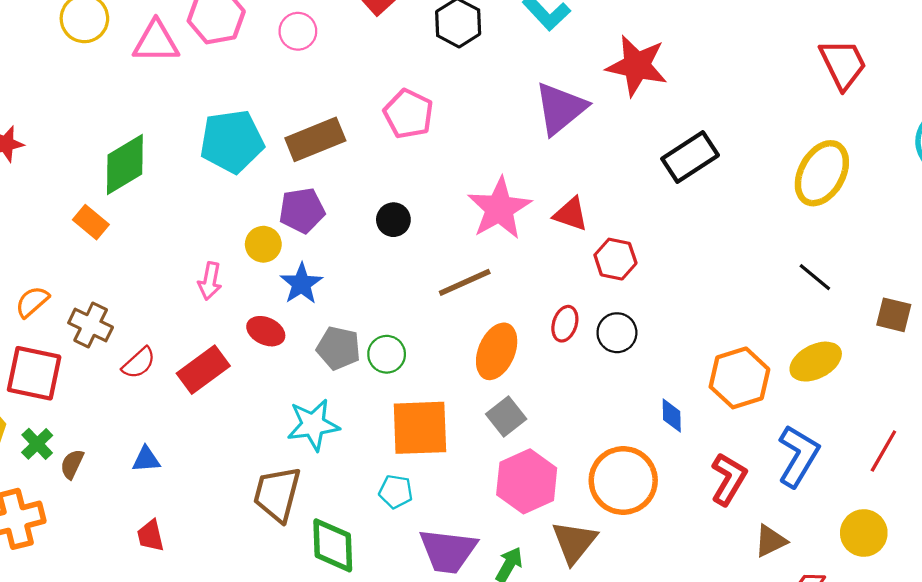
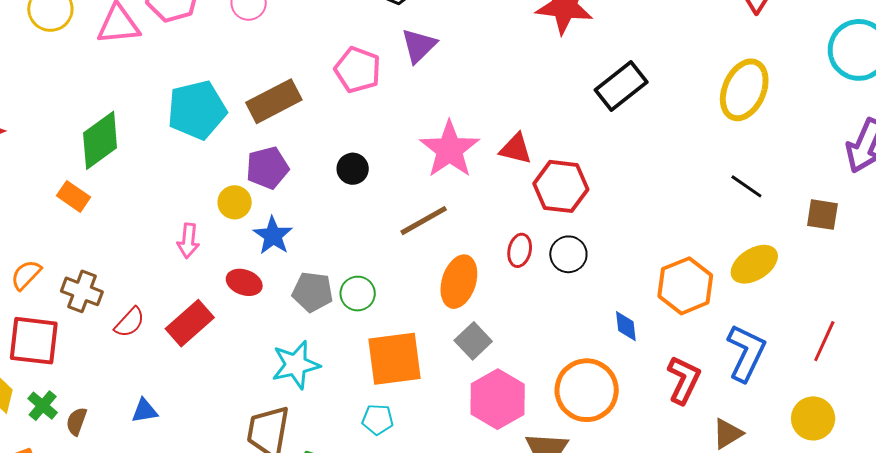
purple triangle: (560, 108) -> (419, 46), moved, size x0.7
red hexagon: (615, 259) -> (561, 186), size x1.4

